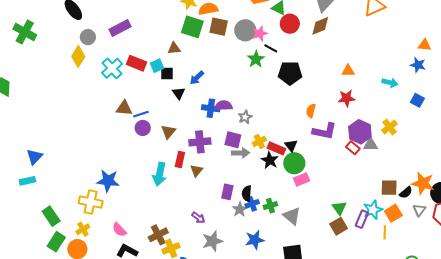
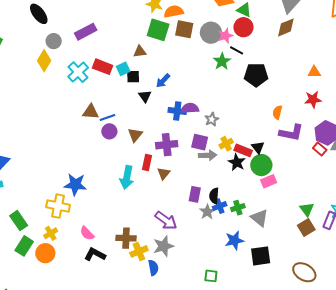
red circle: (290, 24) -> (243, 27), moved
purple arrow: (198, 218) -> (166, 221), size x1.6
brown cross: (158, 235) -> (126, 238), turned 30
blue star: (255, 240) -> (234, 240), moved
gray star: (212, 241) -> (163, 246), moved

